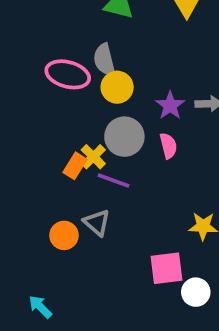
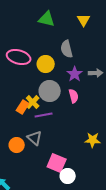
gray semicircle: (104, 60) -> (67, 49), moved
purple line: (113, 181) -> (44, 115), turned -30
pink square: (166, 268) -> (57, 163), moved, turned 30
white circle: (196, 292) -> (68, 176), moved

